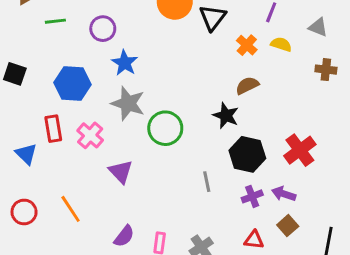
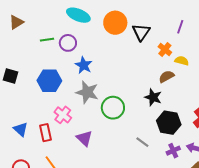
green line: (55, 21) -> (47, 40), moved
yellow semicircle: (281, 44) -> (182, 61), moved
red rectangle: (53, 129) -> (46, 133), moved
gray line: (207, 182) -> (142, 142), turned -40

